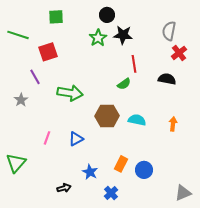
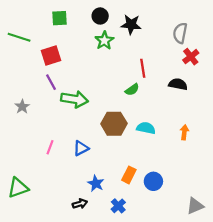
black circle: (107, 15) -> (100, 16), moved
black star: (123, 35) -> (131, 25), moved
purple line: (35, 77) -> (51, 82), moved
green triangle: (16, 163) -> (18, 188), moved, turned 30
black arrow: (64, 188) -> (80, 204), moved

